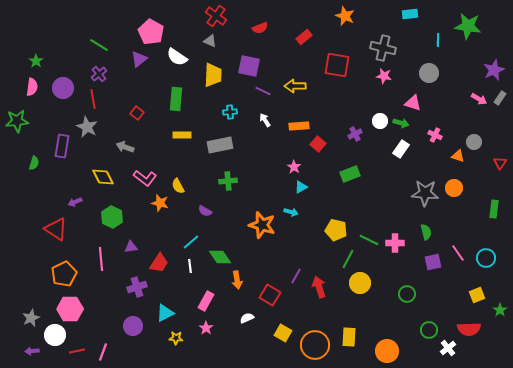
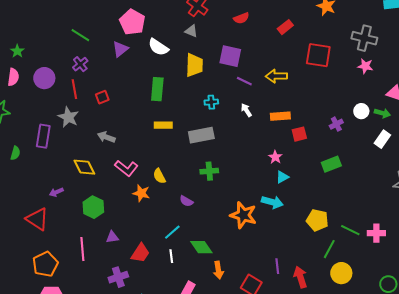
red square: (137, 113) -> (102, 97), moved, turned 32
red square: (318, 144) -> (299, 134), turned 35
cyan arrow: (291, 212) -> (272, 202), size x1.5
purple line: (296, 276) -> (277, 266), turned -35

